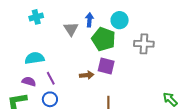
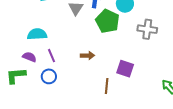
purple square: (106, 66) -> (125, 69), moved

